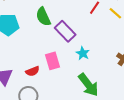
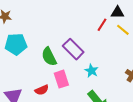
green semicircle: (43, 17) -> (49, 57), moved

